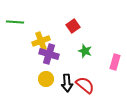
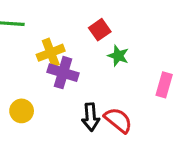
green star: (85, 51) -> (118, 56), moved
yellow circle: (46, 79) -> (22, 111), moved

